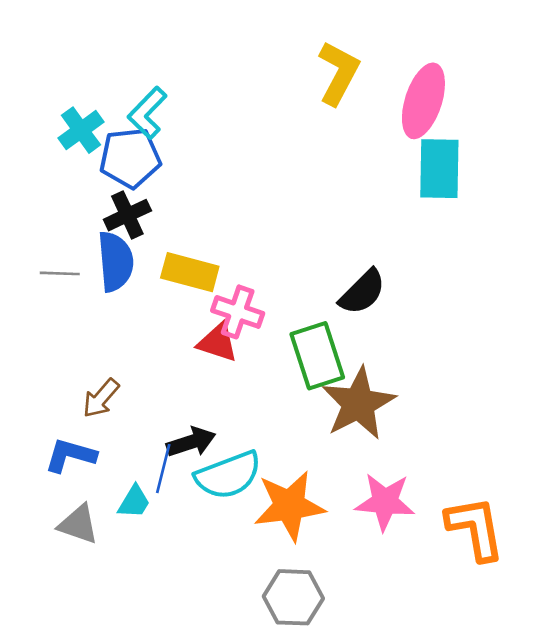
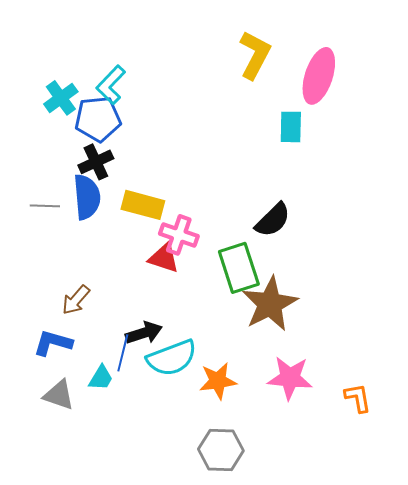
cyan rectangle: (439, 169) -> (291, 127), moved, size x0.7
orange star: (289, 506) -> (218, 381), size x0.7
orange L-shape: (475, 528) -> (358, 398), size x0.6

